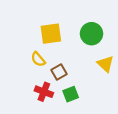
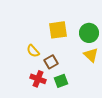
yellow square: (51, 34) -> (58, 30), moved
green circle: (92, 34) -> (89, 33), moved

